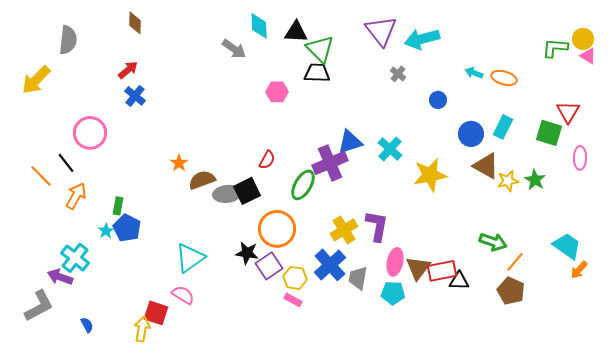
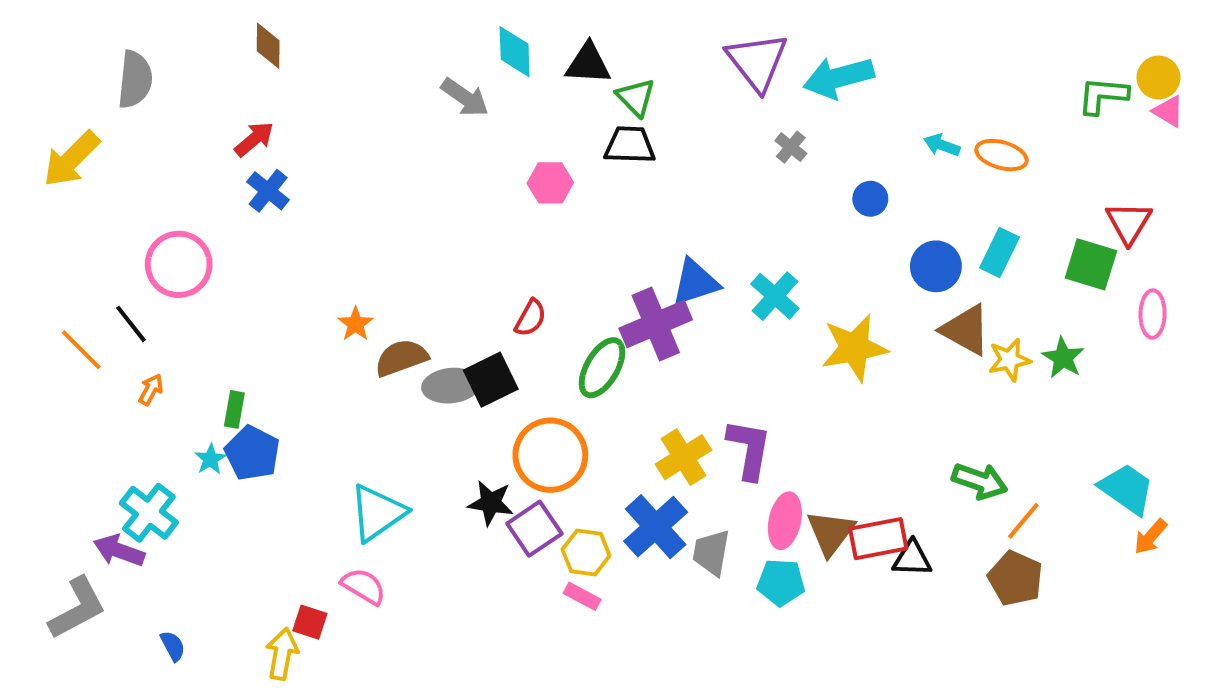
green triangle: (320, 49) -> (636, 97), size x0.7
orange arrow: (76, 196) -> (151, 390), size x0.6
red square: (156, 313) -> (310, 622), size x0.7

